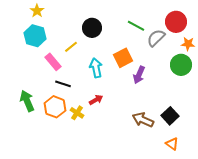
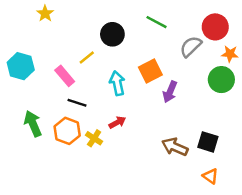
green line: (136, 26) -> (156, 22), moved
cyan hexagon: (35, 36) -> (21, 66), moved
black square: (170, 116) -> (208, 142), turned -30

